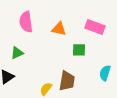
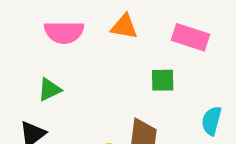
pink semicircle: (26, 22) -> (64, 32), turned -80
orange triangle: (59, 29) -> (124, 27), moved

